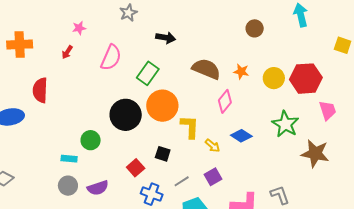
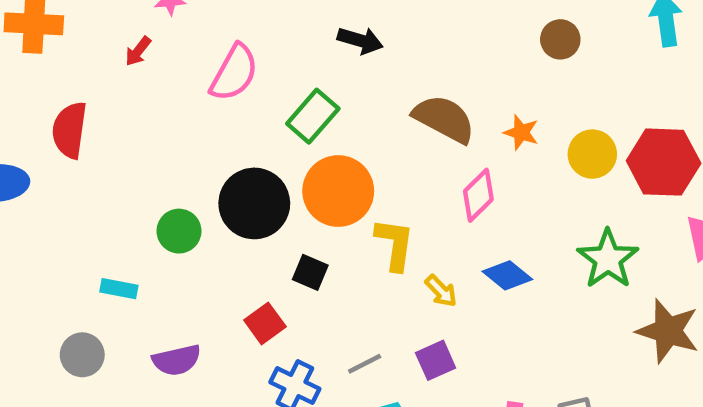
green circle: (91, 140) -> (179, 231), moved
black square: (163, 154) -> (310, 272), moved
gray circle: (68, 186) -> (82, 355), moved

